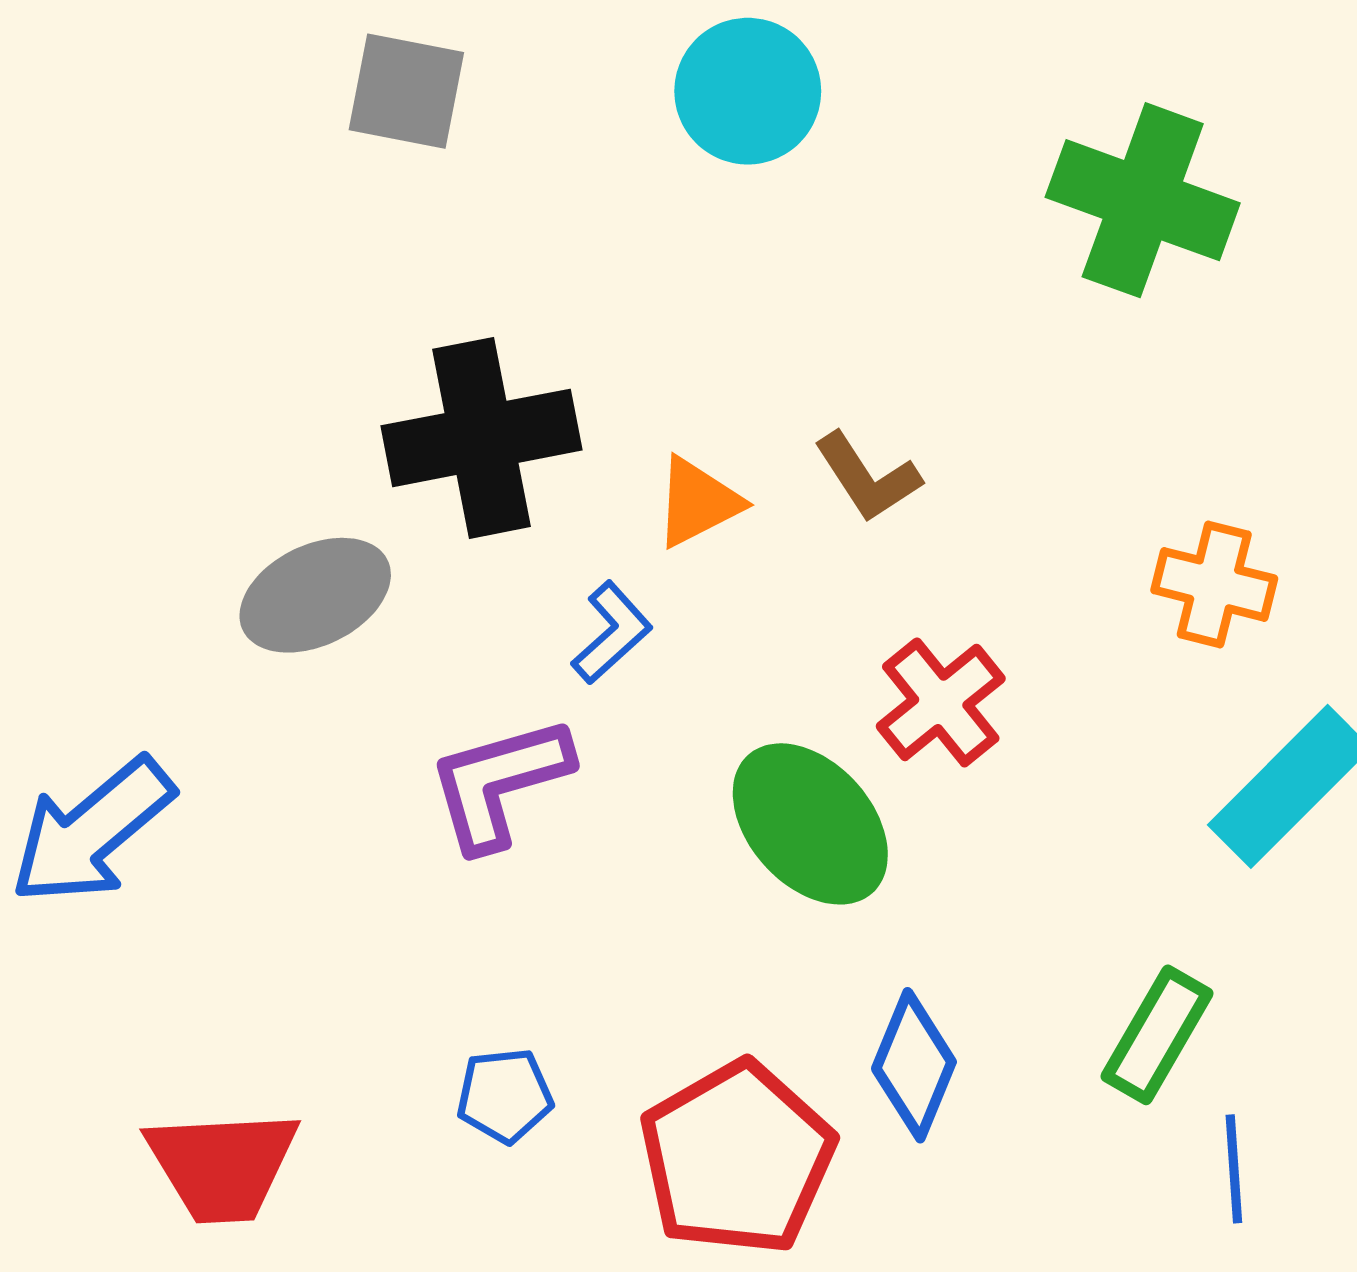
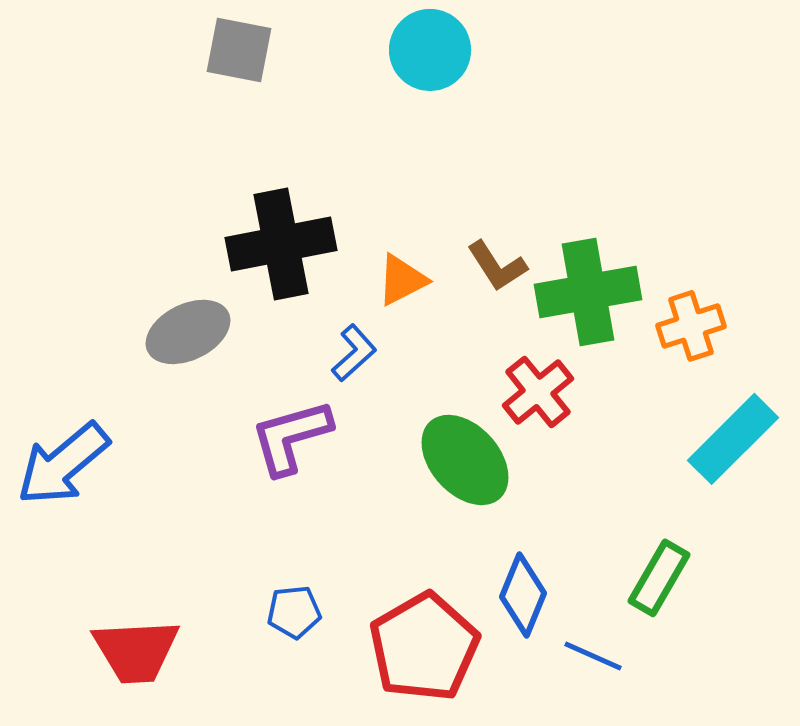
green cross: (1143, 200) -> (588, 292), moved, turned -30
orange cross: (1214, 584) -> (691, 326), turned -32
blue line: (1234, 1169) -> (593, 656), moved, turned -62

